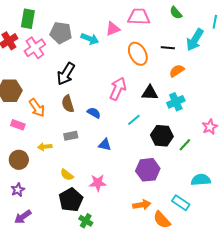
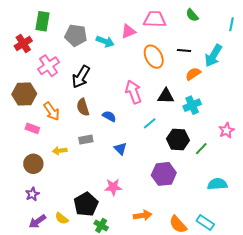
cyan arrow: (195, 40) -> (213, 56), moved
pink cross: (35, 48) -> (49, 66), moved
pink arrow: (118, 89) -> (133, 92), turned -45
blue triangle: (105, 145) -> (120, 149), turned 32
yellow semicircle: (67, 175) -> (62, 218), moved
cyan rectangle: (181, 203) -> (205, 222), moved
orange arrow: (142, 205) -> (143, 215), moved

